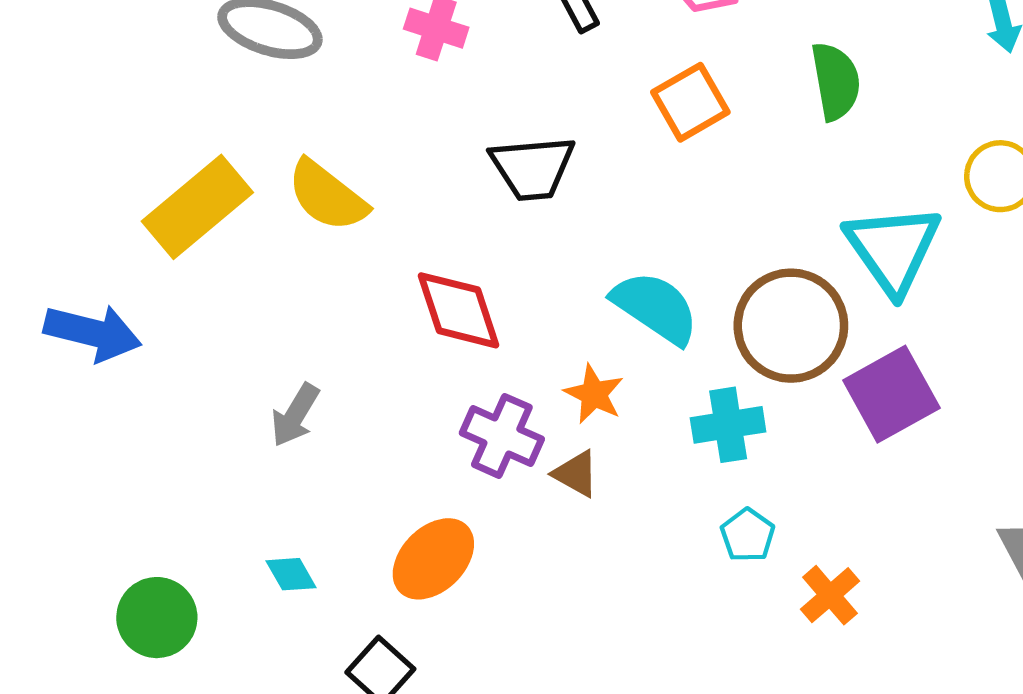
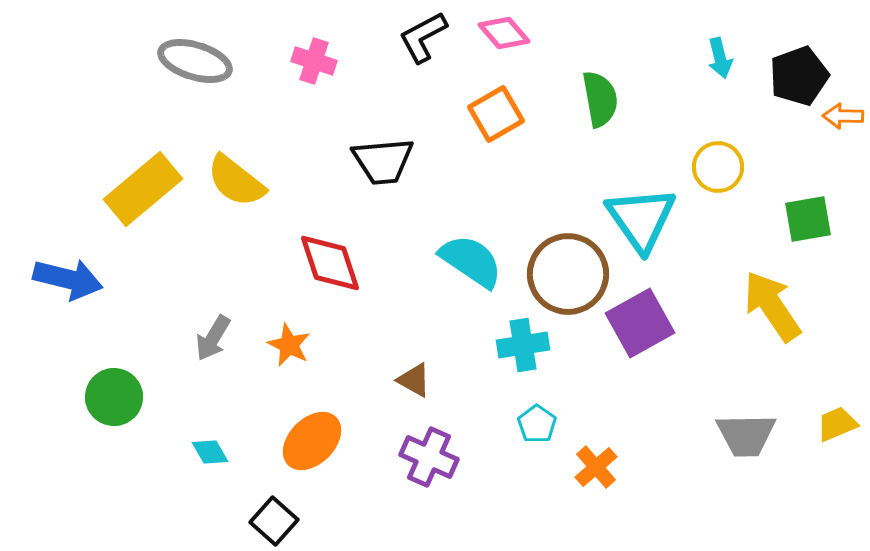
orange star: (594, 394) -> (289, 345), moved
purple cross: (502, 436) -> (429, 457), moved
green circle: (157, 618) -> (114, 397), moved

